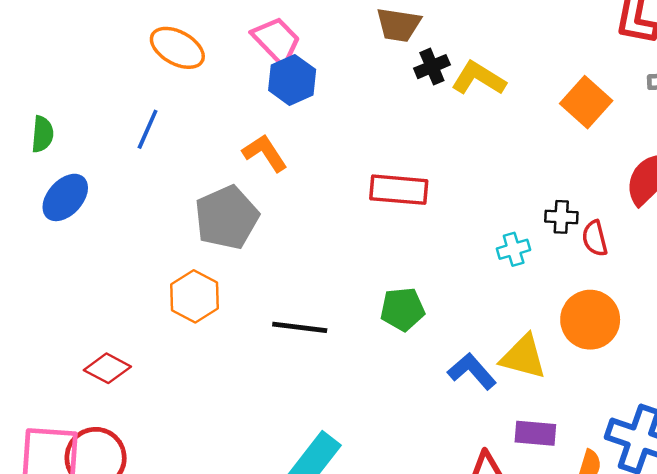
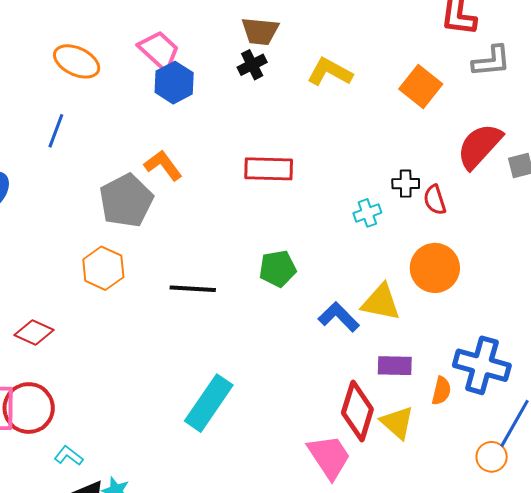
black cross: (432, 67) -> (252, 65), moved
orange L-shape: (265, 153) -> (163, 165), moved

